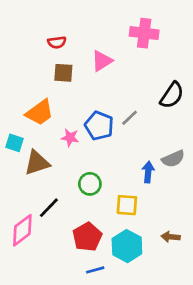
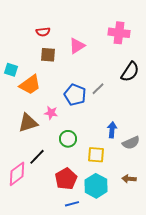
pink cross: (144, 33) -> (119, 33), moved
pink star: (70, 138) -> (51, 113), moved
cyan square: (14, 143) -> (11, 70), moved
gray semicircle: (173, 159) -> (131, 143), moved

